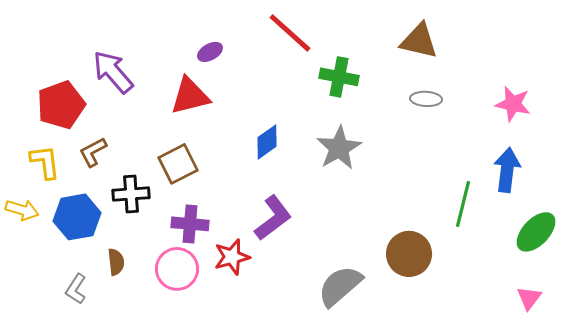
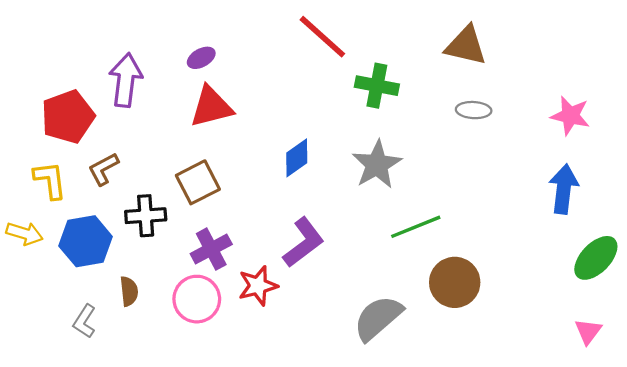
purple ellipse: (210, 52) -> (201, 58), moved
purple arrow: (113, 72) -> (126, 80), turned 48
green line: (463, 204) -> (416, 227), moved, turned 54
purple cross: (190, 224) -> (211, 249), turned -33

